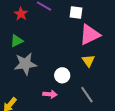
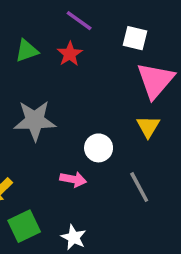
red star: (21, 14) -> (70, 54), moved
pink triangle: (90, 35) -> (155, 80), turned -30
green triangle: (17, 41) -> (27, 51), moved

